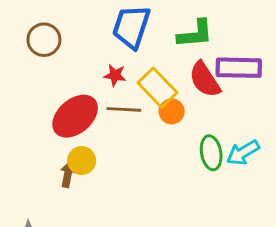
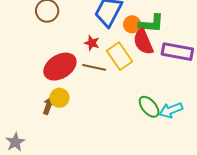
red semicircle: (205, 79) -> (143, 42), moved
orange circle: (172, 111) -> (132, 24), moved
green ellipse: (211, 153) -> (149, 107), turned -40

